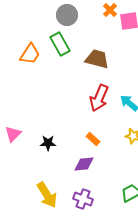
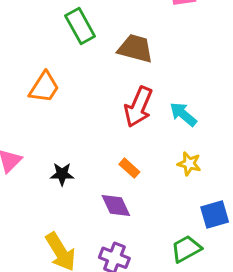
orange trapezoid: (30, 54) -> (44, 87), moved
purple diamond: (84, 164) -> (116, 206), turned 70

